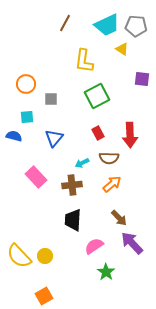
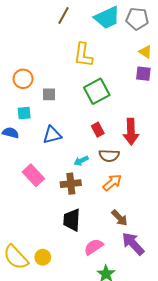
yellow triangle: (122, 49) -> (145, 52), moved
blue triangle: (54, 138) -> (52, 135), turned 36

